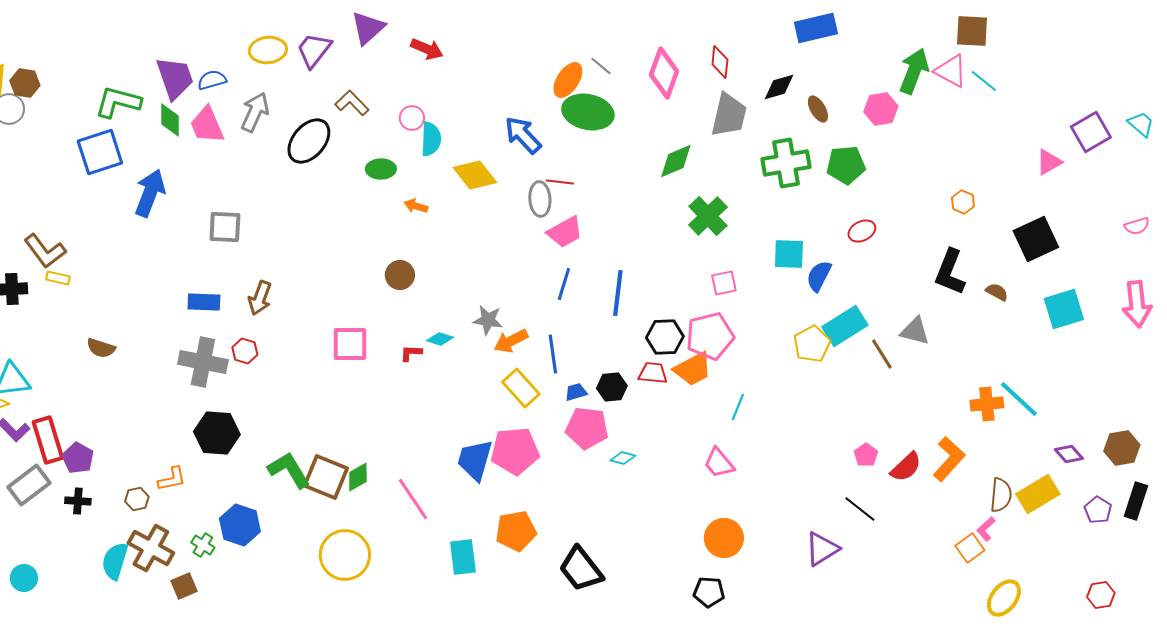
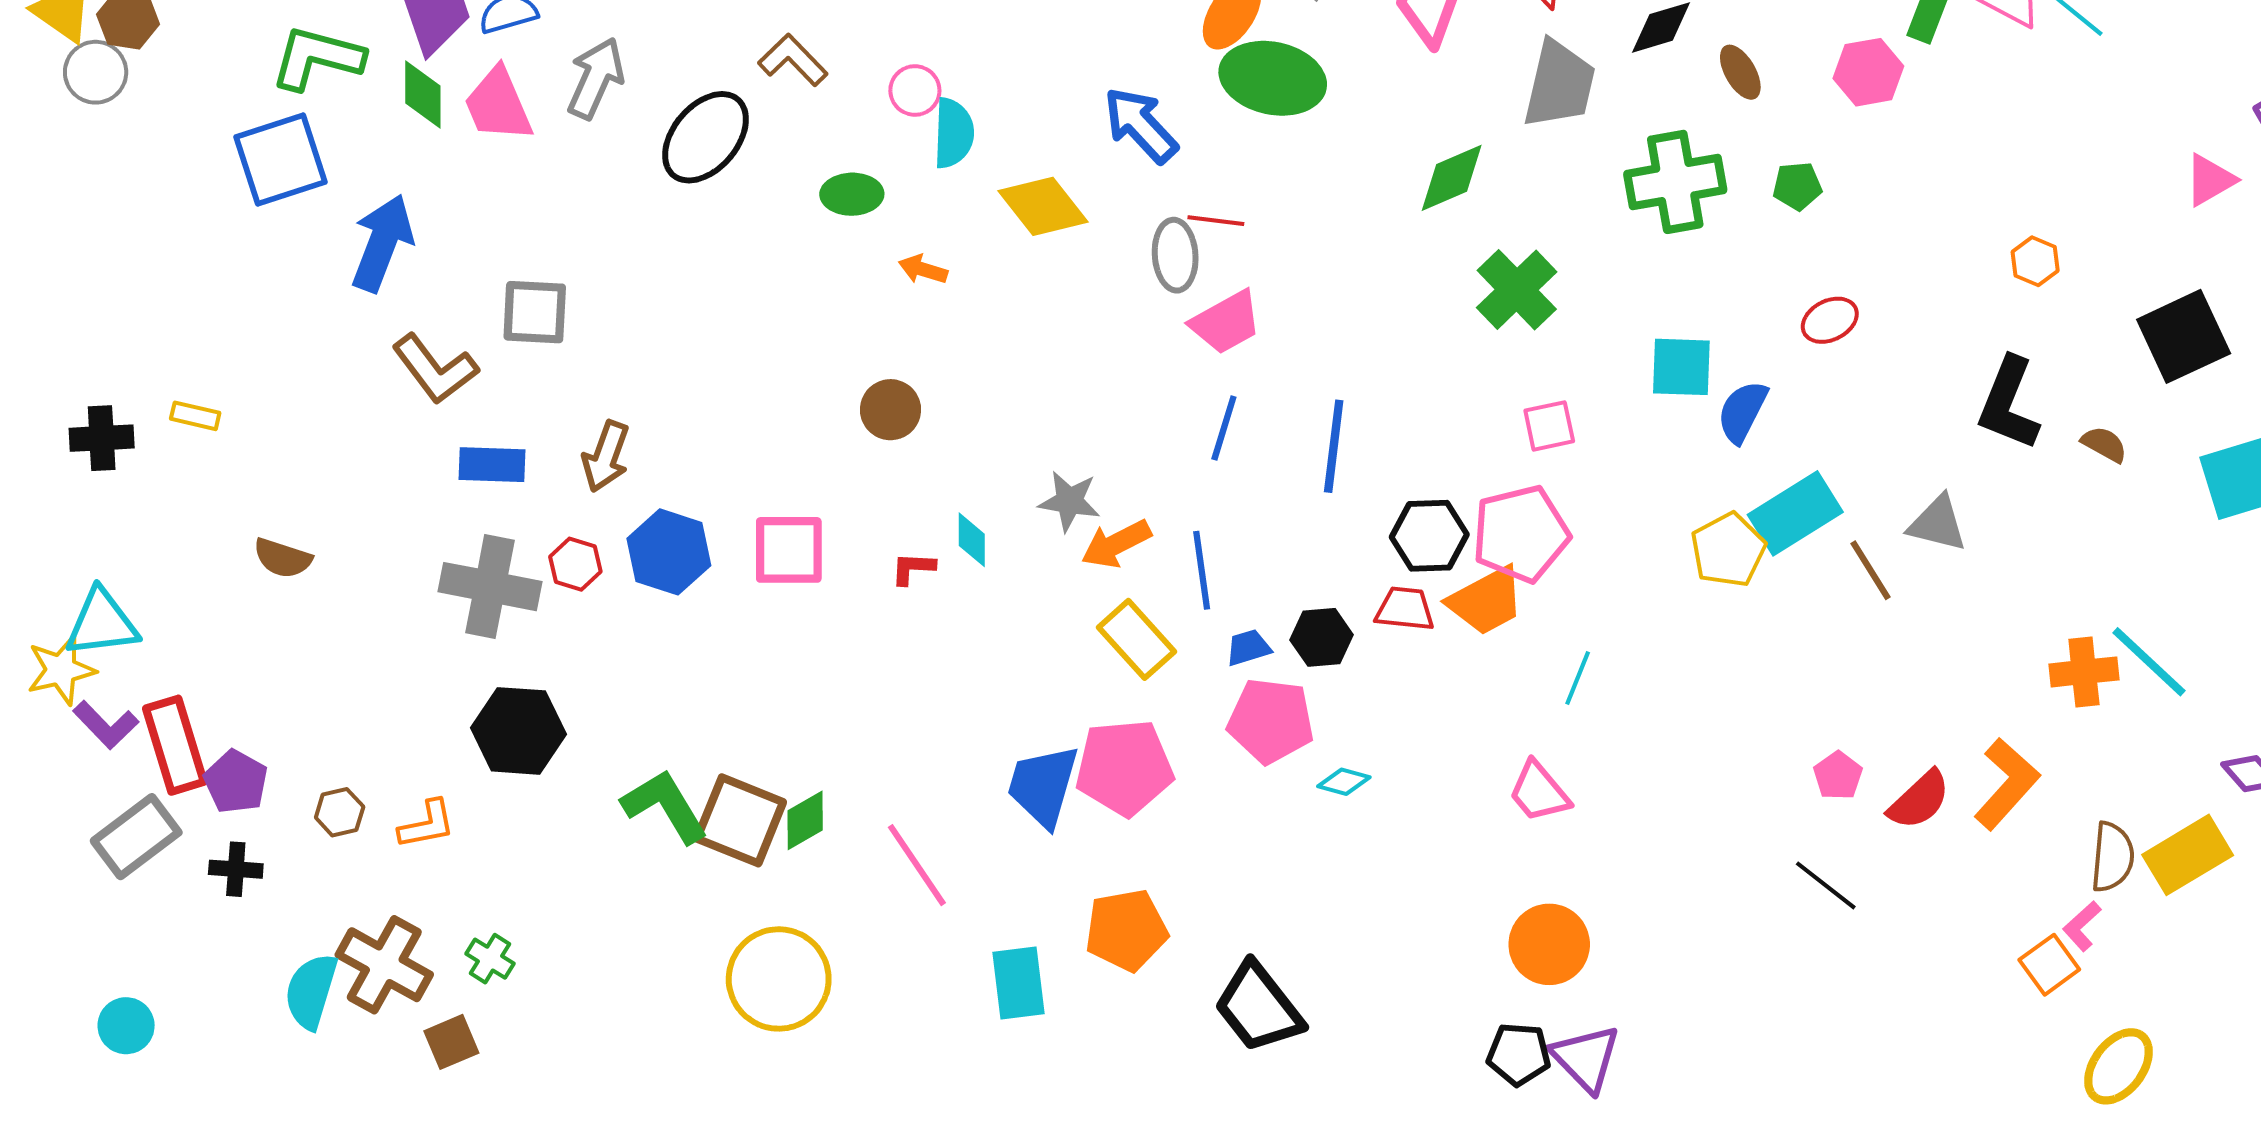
green pentagon: (846, 165) -> (1797, 186), size x0.6
brown L-shape: (45, 251) -> (435, 369), moved
cyan diamond: (440, 339) -> (972, 540), turned 72
brown hexagon: (137, 499) -> (340, 812), moved
blue hexagon: (240, 525) -> (669, 552), moved
purple triangle: (822, 549) -> (1586, 1058), moved, turned -42

